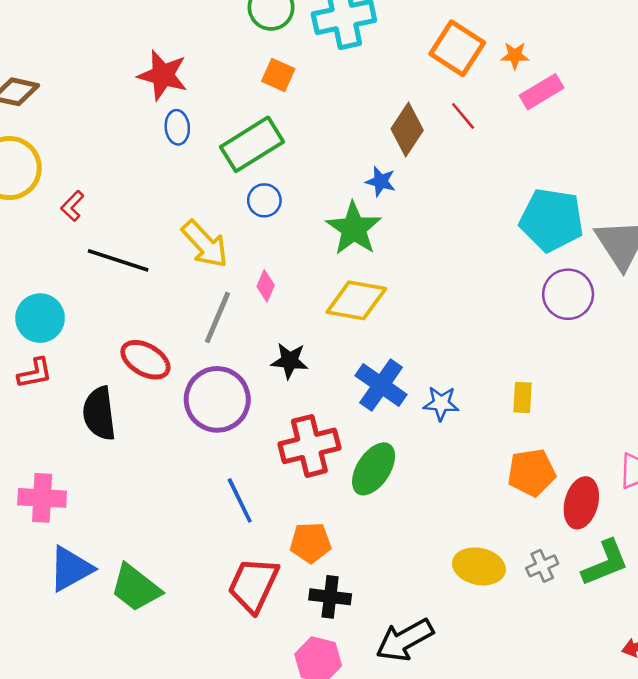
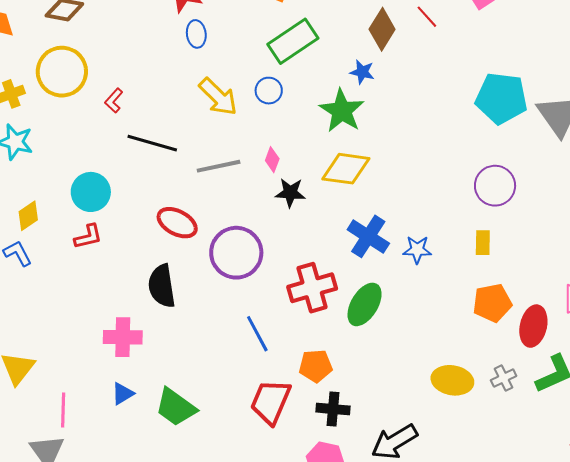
green rectangle: (252, 144) -> (293, 41), moved
yellow arrow: (205, 244) -> (218, 97), moved
purple circle: (568, 294) -> (495, 186), moved
gray line: (217, 317) -> (219, 166), moved, turned 57
black star: (290, 361) -> (290, 193), moved
black semicircle: (99, 413) -> (162, 286), moved
pink cross: (42, 498) -> (123, 337), moved
blue triangle: (71, 569) -> (123, 394), size x0.6

